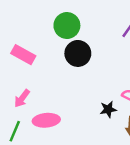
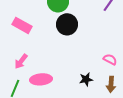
black star: (108, 109) -> (86, 79), moved

